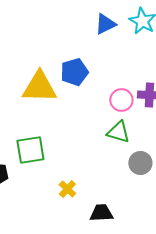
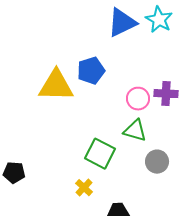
blue triangle: (105, 24) -> (122, 23), size x1.4
green square: (30, 150) -> (100, 154), moved, turned 36

